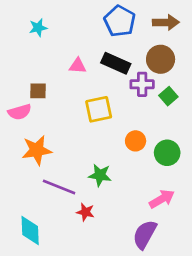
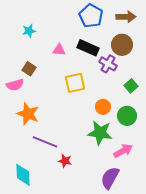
cyan star: (38, 28) -> (29, 31), moved
purple cross: (142, 84) -> (108, 64), turned 30
brown square: (38, 91) -> (29, 69), turned 32
green square: (168, 96) -> (131, 86), moved
orange star: (37, 150) -> (28, 114), turned 30
green star: (100, 175) -> (100, 133), moved, size x1.4

